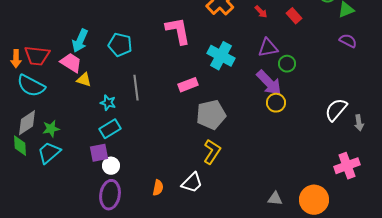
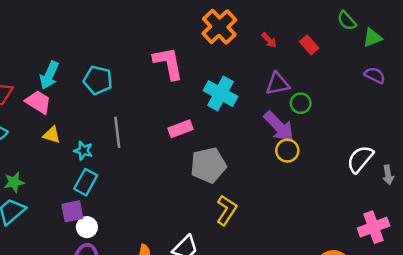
yellow triangle: (84, 80) -> (52, 135), moved
cyan rectangle: (110, 129) -> (86, 182), turned -30
yellow L-shape: (212, 152) -> (227, 210), moved

